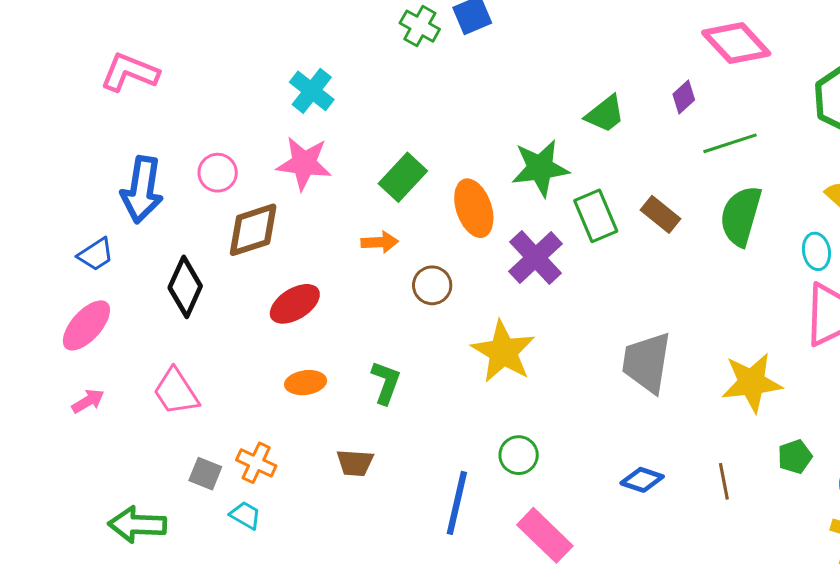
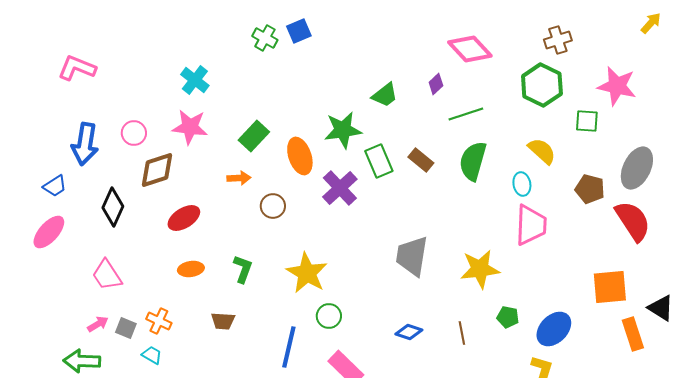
yellow star: (503, 352) -> (307, 273), moved
pink arrow: (88, 401) -> (98, 324), moved
green pentagon: (795, 457) -> (508, 317), turned 30

